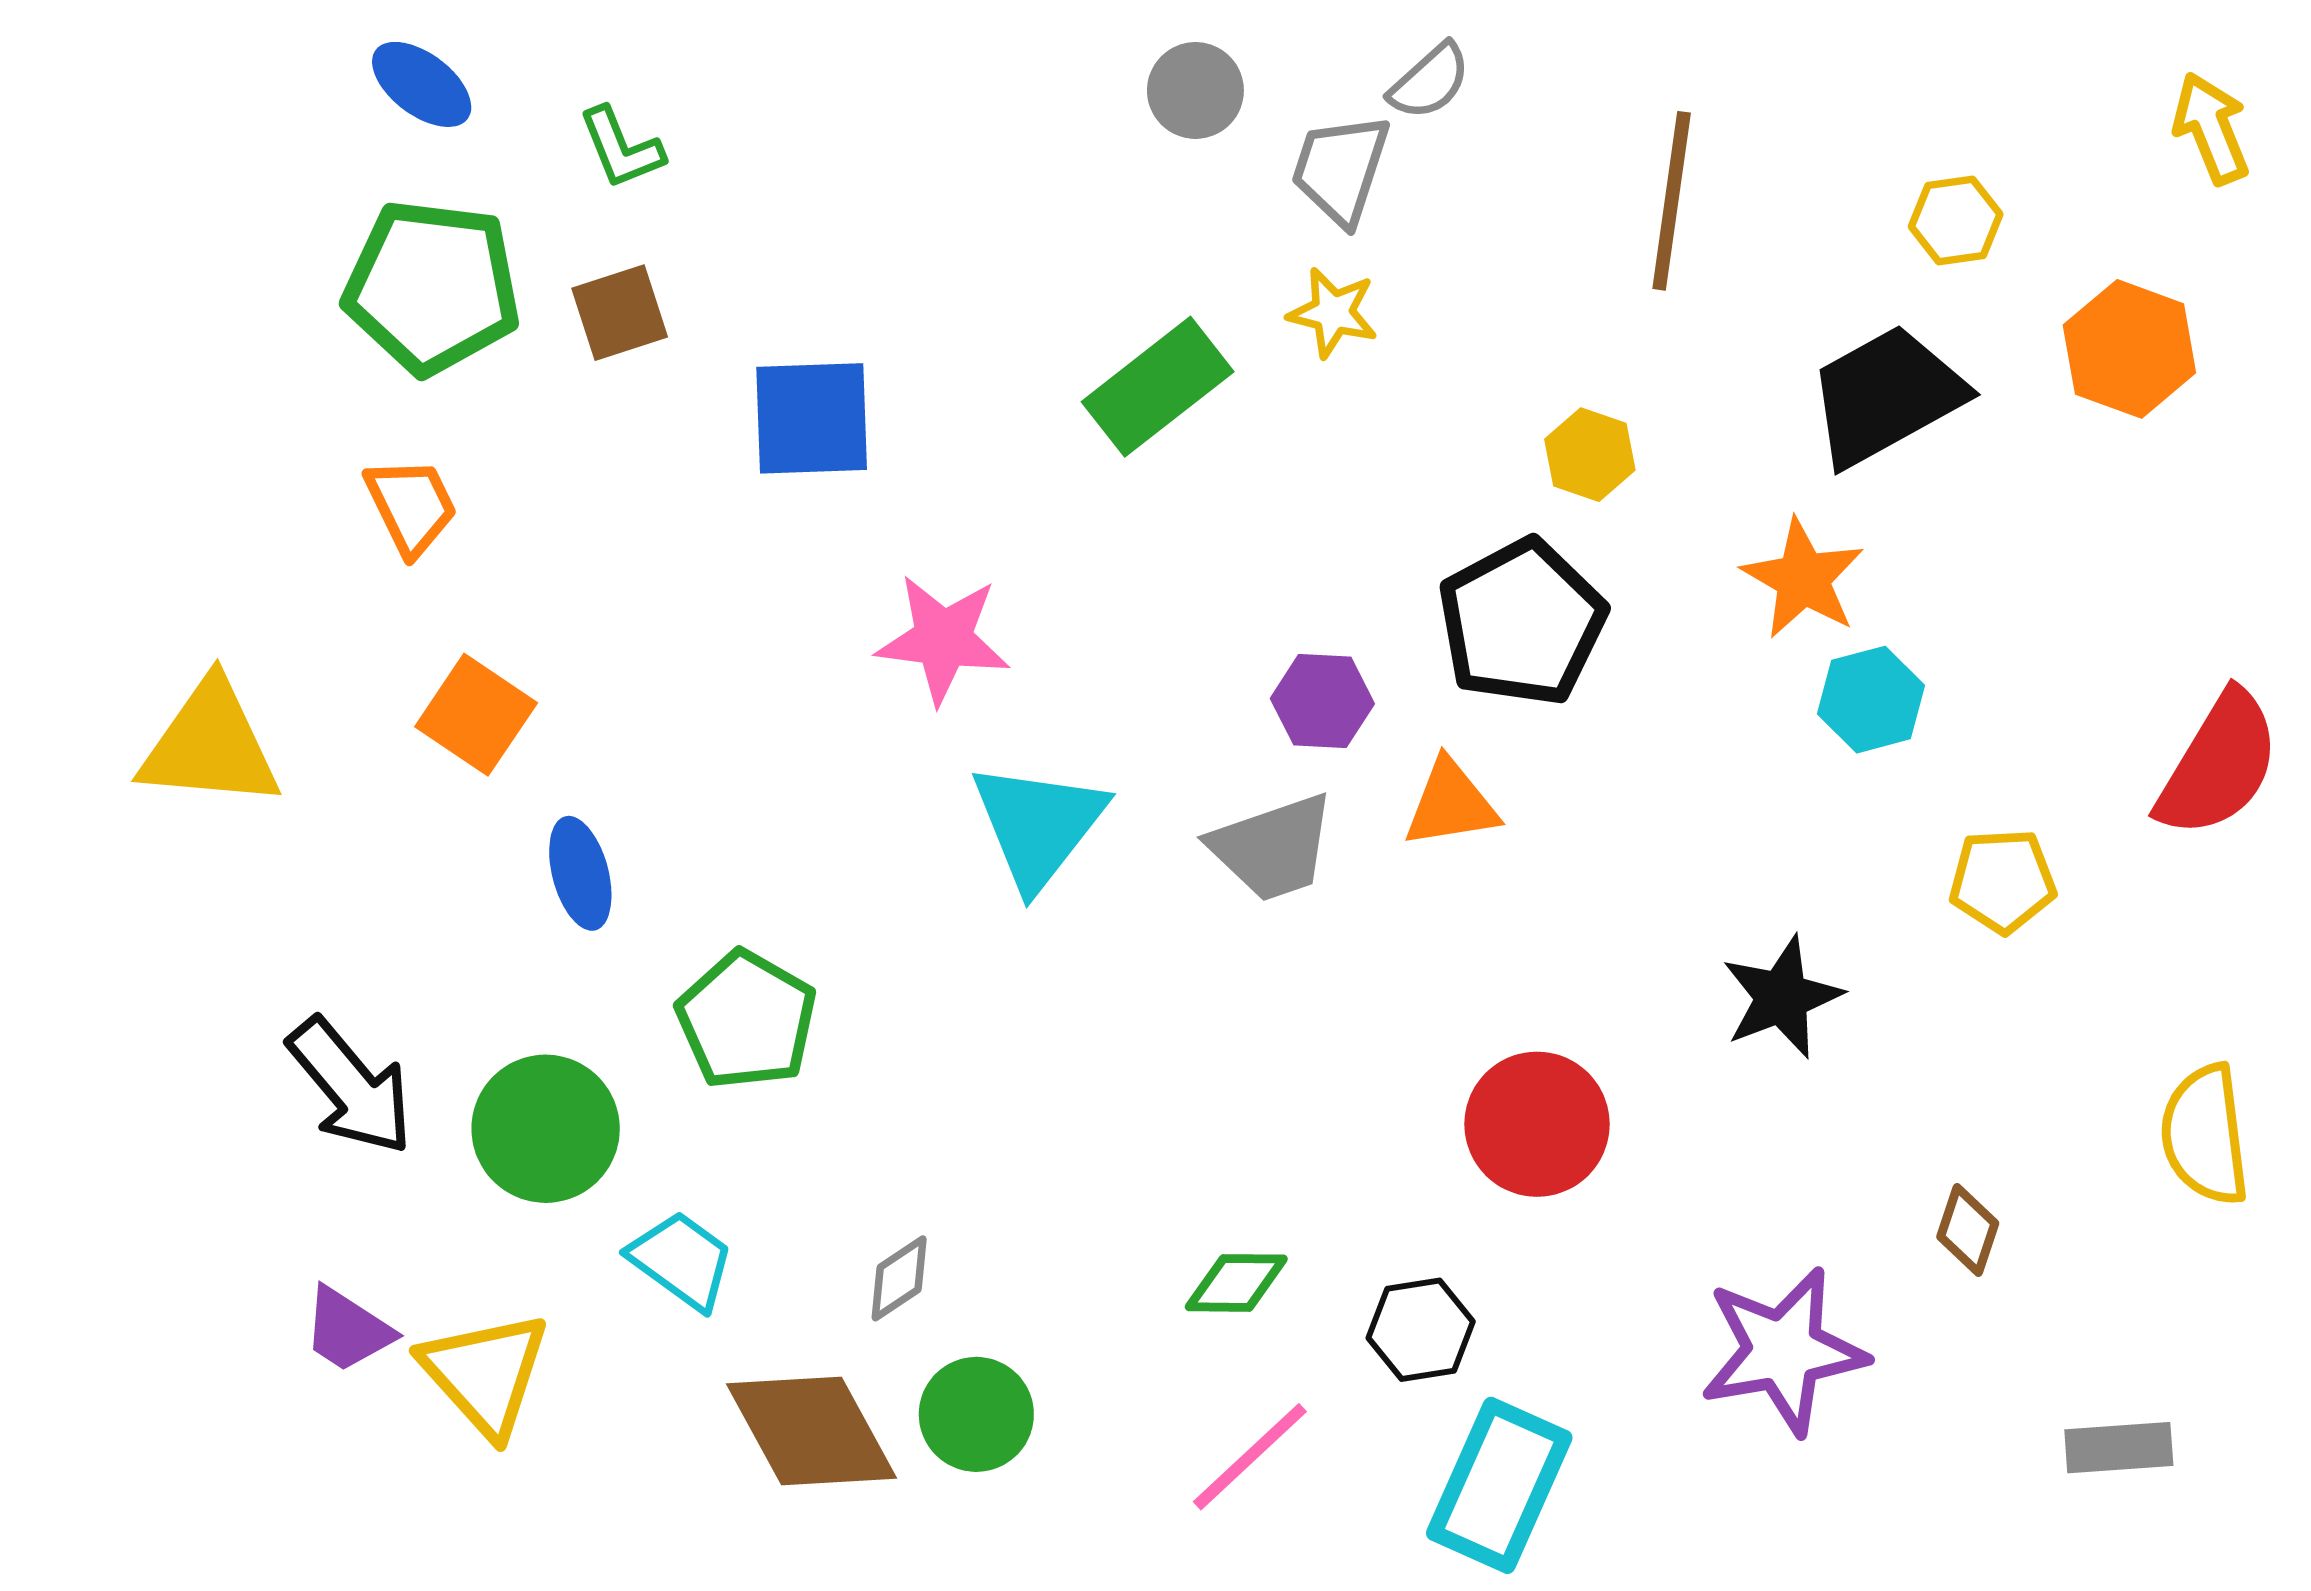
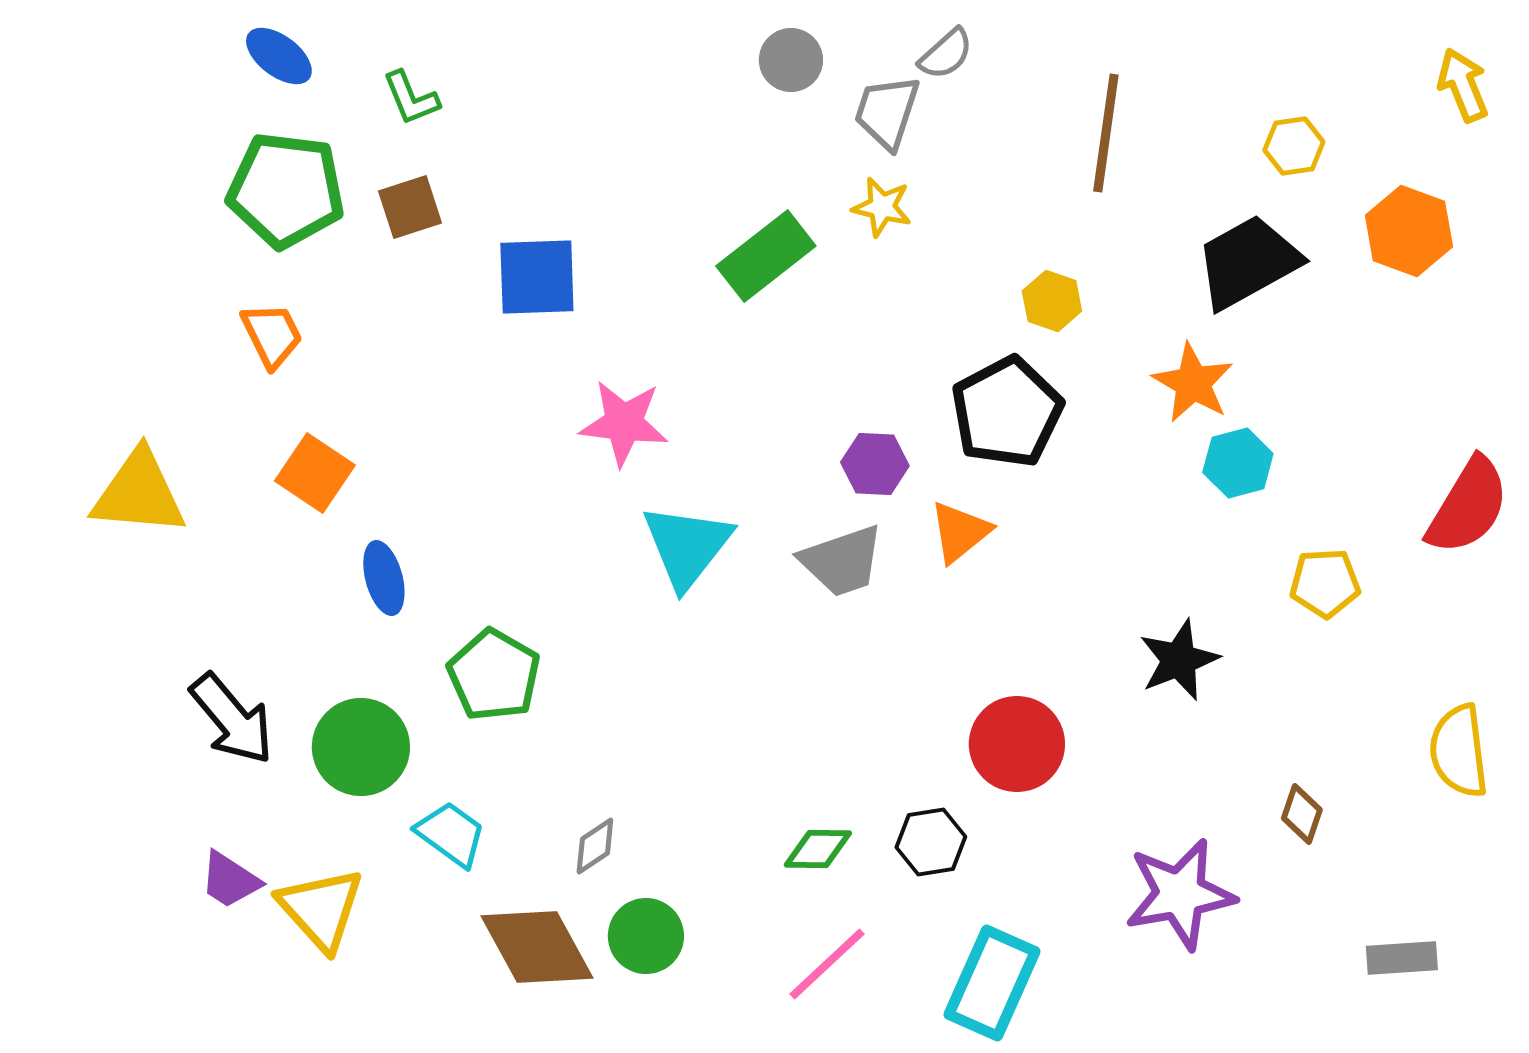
orange triangle: (1451, 804) -> (960, 532), turned -30
black hexagon: (1421, 1330) -> (931, 842), moved

